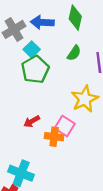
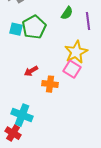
cyan square: (32, 49) -> (16, 29), moved, turned -32
pink square: (65, 126) -> (72, 69), moved

